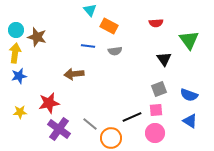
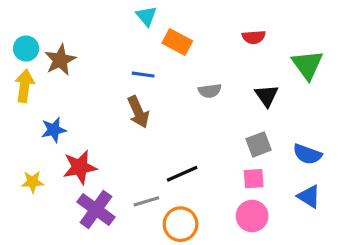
brown star: (37, 37) -> (60, 60), turned 30
gray semicircle: (115, 51) -> (210, 91), moved
brown arrow: (74, 74) -> (138, 112), moved, turned -108
blue star: (19, 76) -> (54, 130), moved
black line: (132, 117) -> (182, 174), moved
gray line: (90, 124) -> (146, 201), turned -56

